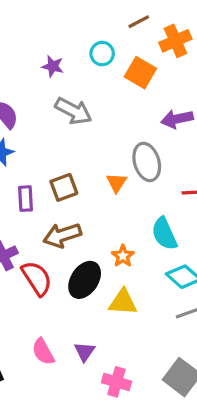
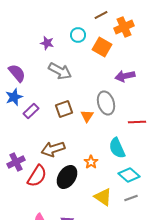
brown square: (64, 187) -> (64, 109), moved
purple rectangle: (26, 199) -> (31, 111), moved, turned 49
red semicircle: (37, 278) -> (37, 176), turned 65
yellow triangle: (123, 302) -> (103, 197), moved, turned 30

